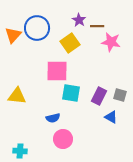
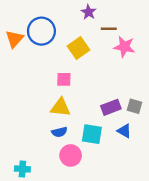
purple star: (79, 20) -> (89, 12), moved
pink square: (57, 71) -> (64, 79), size x0.6
cyan square: (71, 93) -> (92, 134), moved
yellow triangle: (17, 96) -> (60, 107), moved
purple rectangle: (99, 96) -> (111, 107), turned 42

